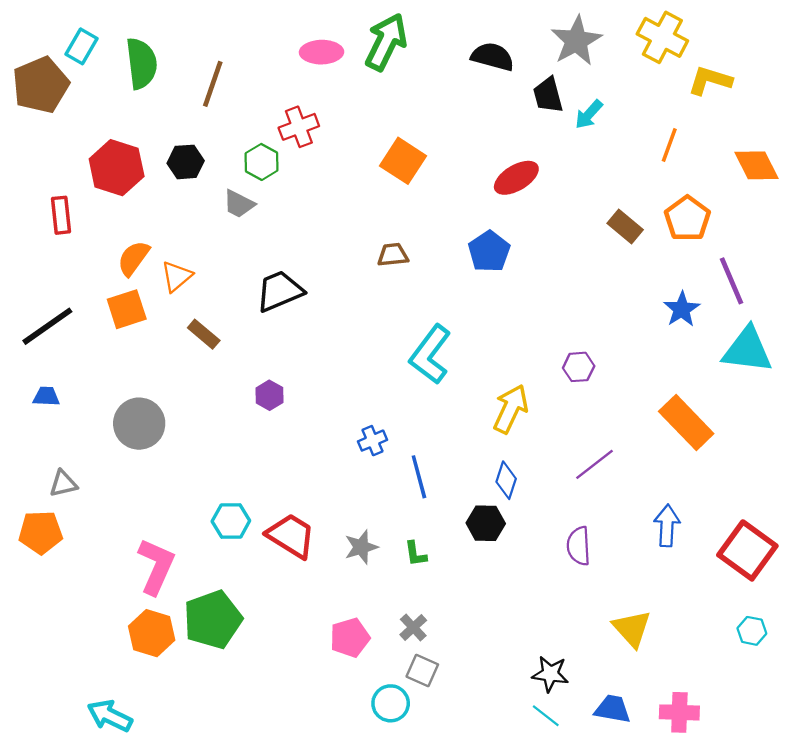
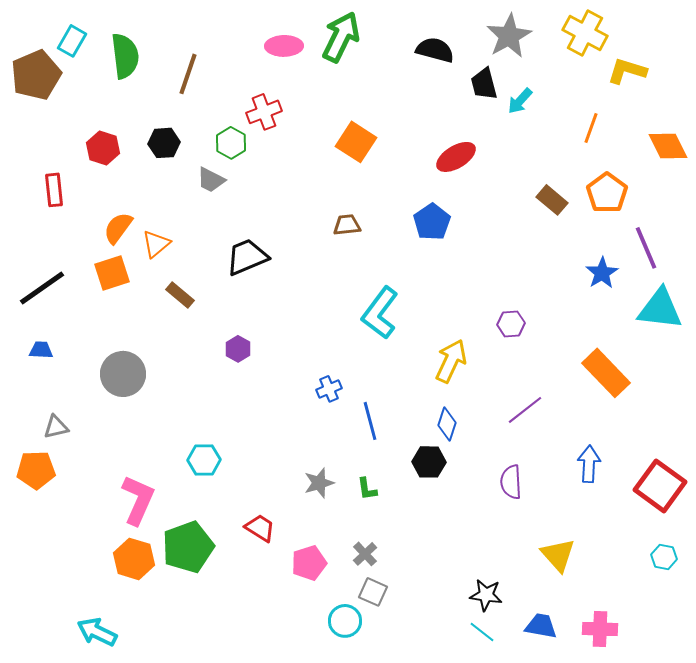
red hexagon: (117, 168) -> (103, 148), size x0.7
red trapezoid: (291, 536) -> (260, 528), moved, size x0.7

